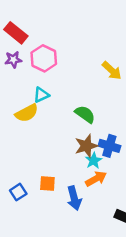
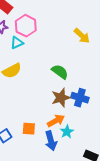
cyan triangle: (41, 95) -> (17, 43), moved
cyan star: (94, 160) -> (67, 132), moved
orange arrow: (96, 179) -> (56, 121), moved

